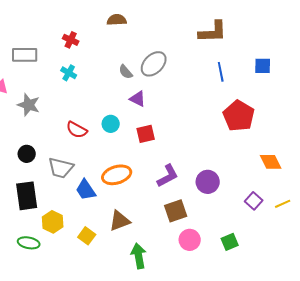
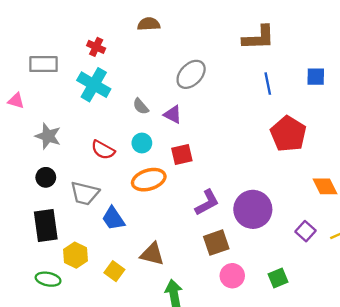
gray semicircle: (126, 72) -> (141, 106), moved
cyan cross: (69, 73) -> (94, 85), size x1.8
gray star: (29, 105) -> (48, 136), moved
orange ellipse: (117, 175) -> (149, 180), moved
purple circle: (208, 182) -> (253, 209), size x1.4
brown triangle: (120, 221) -> (152, 254), turned 35

